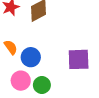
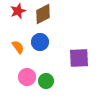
blue circle: (31, 57) -> (40, 42), moved

